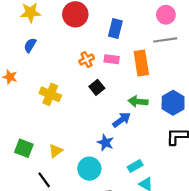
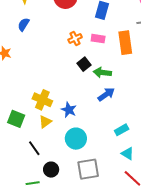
yellow cross: (50, 94) -> (42, 100), moved
green arrow: (138, 101) -> (102, 72), moved
blue star: (105, 143) -> (69, 110), moved
cyan rectangle: (135, 166) -> (122, 130), moved

